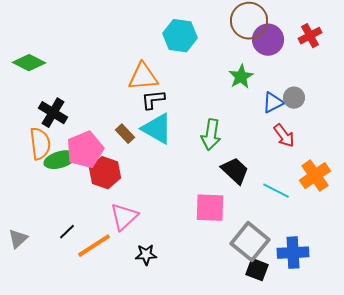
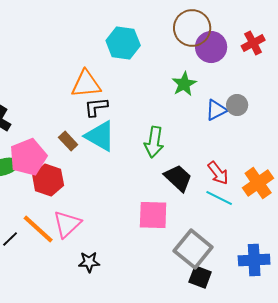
red arrow: (284, 136) -> (218, 173), moved
orange line: (94, 246) -> (38, 229), moved, turned 75
blue cross: (293, 253) -> (254, 260), moved

